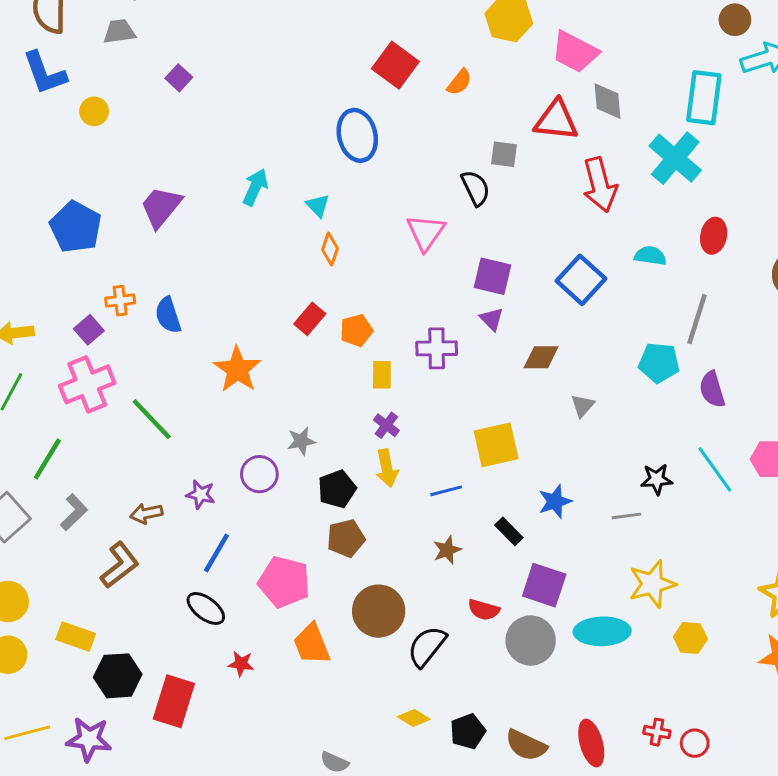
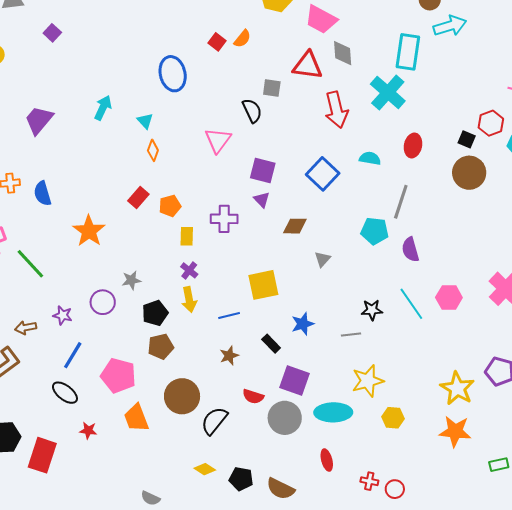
red square: (395, 65) -> (217, 42), moved, size x0.6
black pentagon: (468, 731) -> (241, 479), turned 30
red ellipse: (591, 743) -> (327, 460), moved, size x0.7

